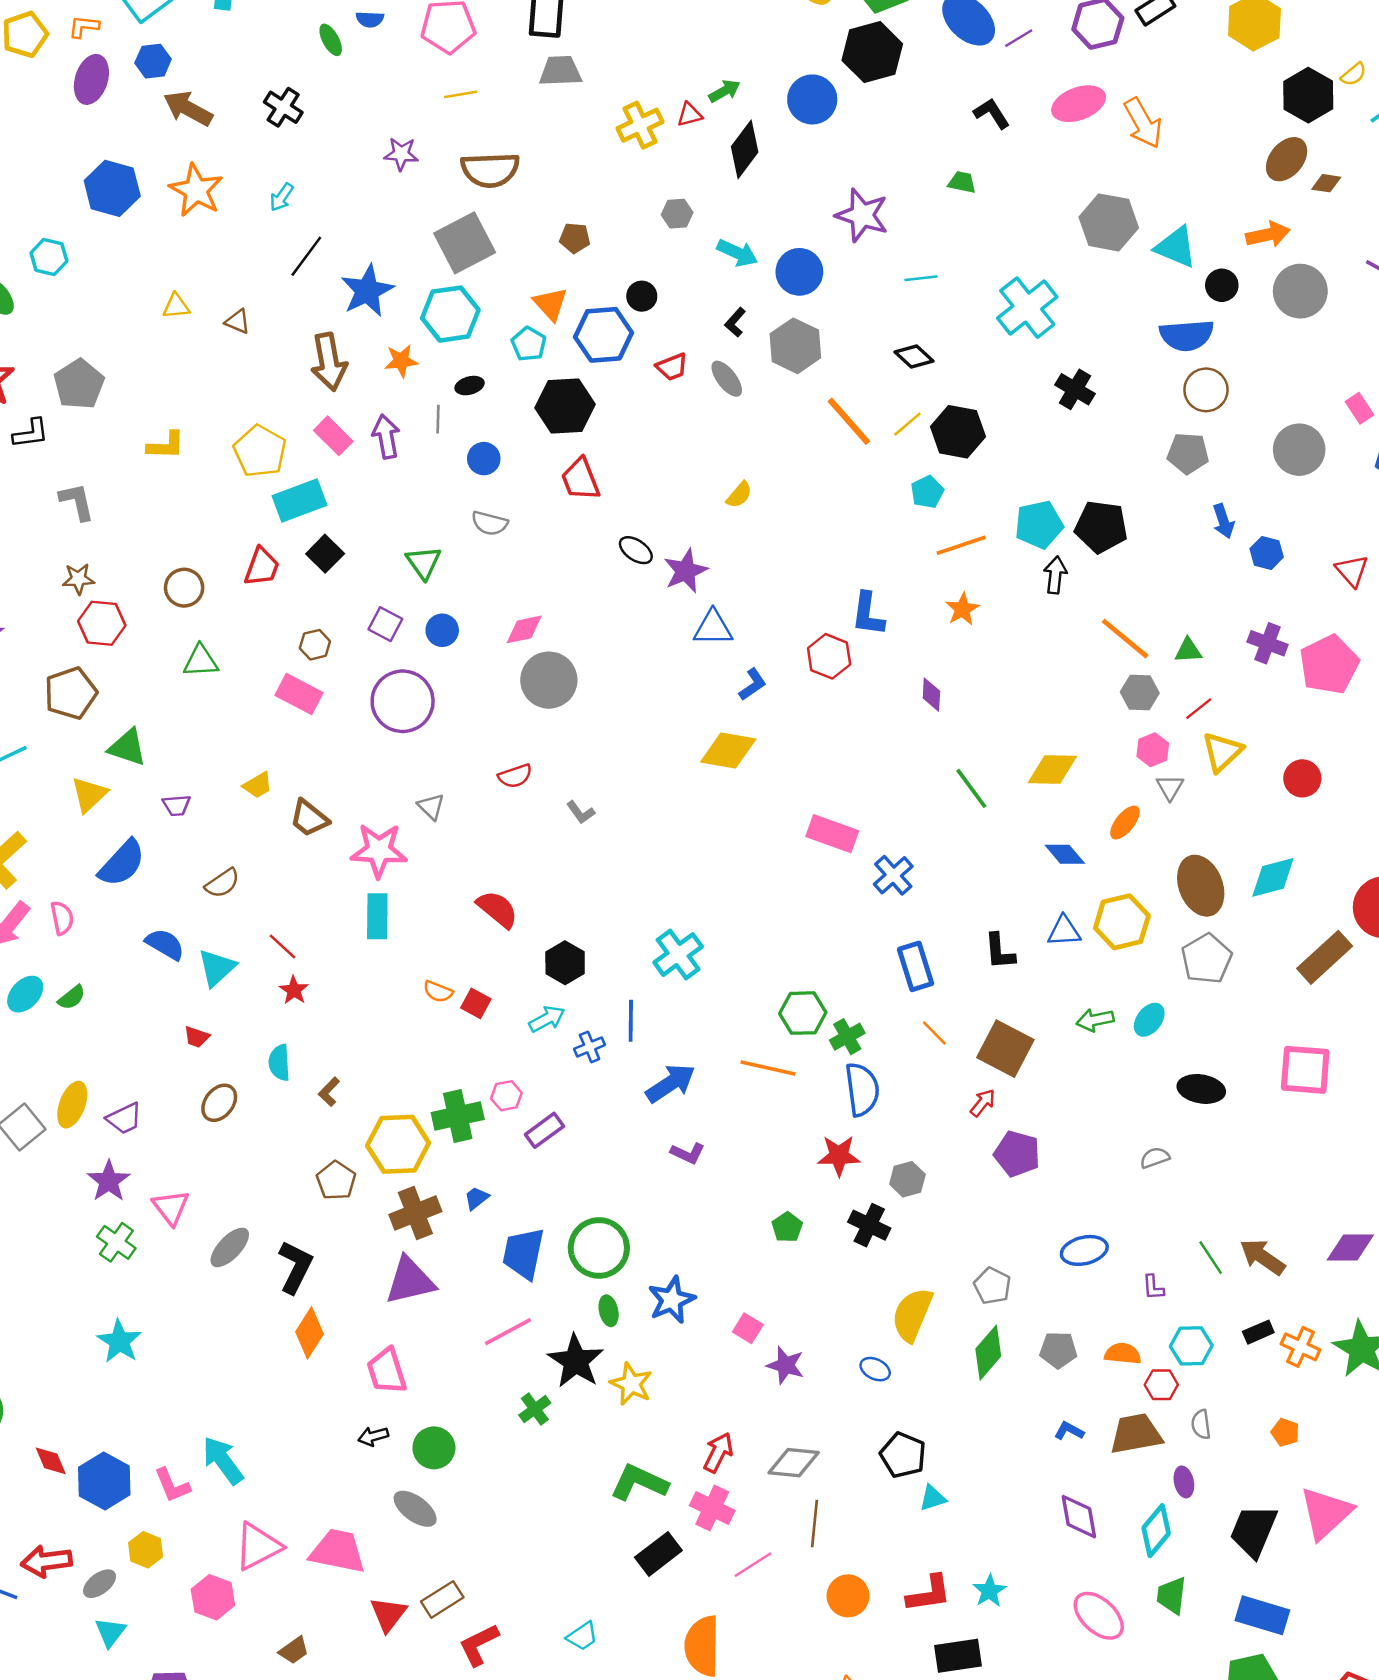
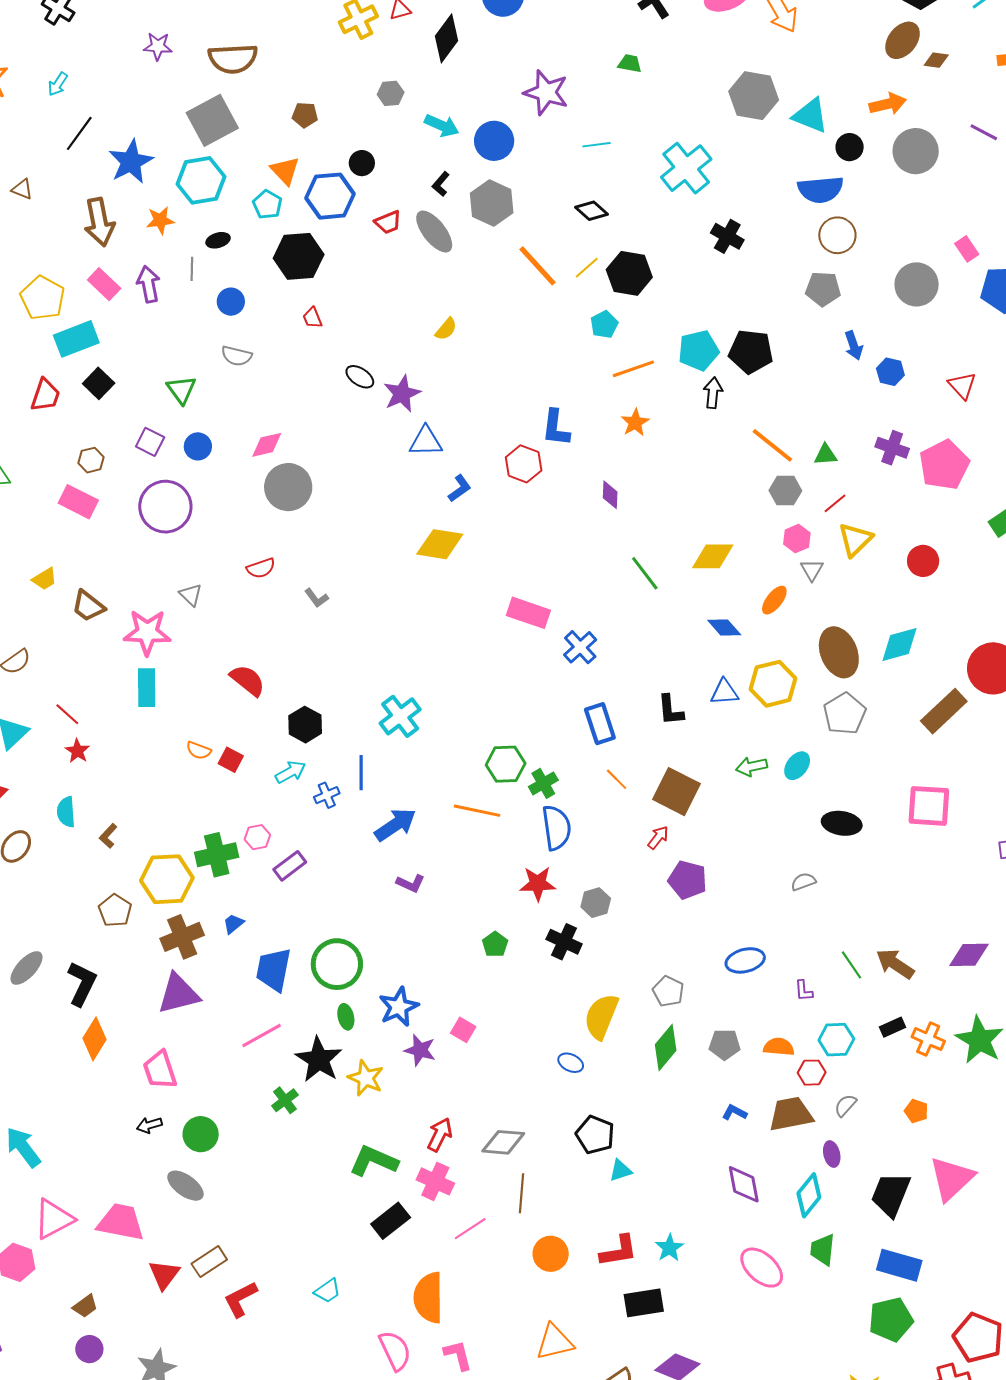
gray ellipse: (727, 379) -> (434, 232), size x1.4
red trapezoid: (580, 479) -> (312, 318), size x0.6
purple star: (786, 1365) -> (420, 1050), moved
gray semicircle: (1201, 1424) -> (845, 1105), turned 50

